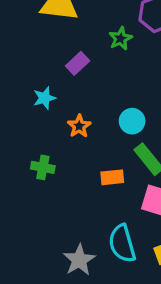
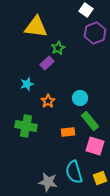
green star: (120, 39) -> (58, 48), moved
green cross: (43, 167) -> (26, 126), size x1.5
gray star: (79, 260) -> (48, 182), turned -30

